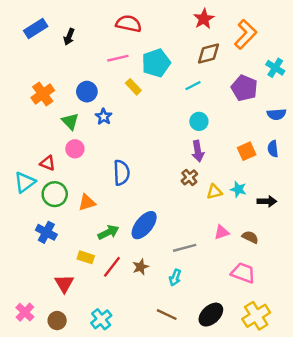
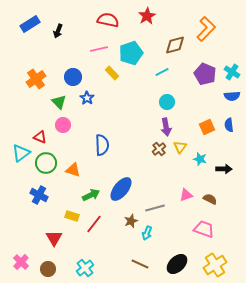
red star: (204, 19) -> (147, 16), moved
cyan cross: (275, 68) -> (232, 72), moved
yellow triangle: (214, 192) -> (180, 147), moved, turned -40
orange triangle: (87, 202) -> (73, 170), turned 35
brown star: (141, 267) -> (131, 221), moved

